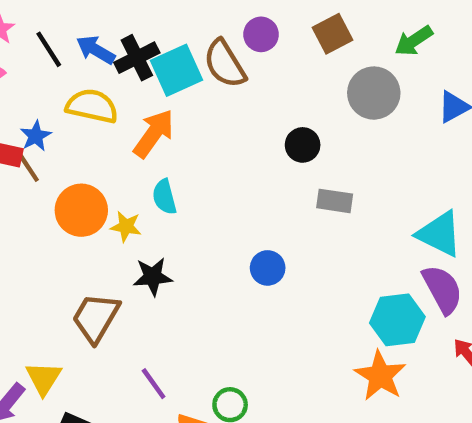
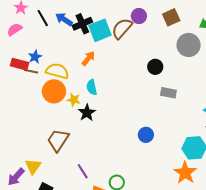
brown semicircle: (225, 64) -> (122, 28), turned 70
yellow semicircle: (92, 106) -> (57, 71), moved
orange arrow: (154, 134) -> (88, 58), size x0.7
brown line: (29, 168) -> (31, 71), turned -48
blue circle: (268, 268) -> (146, 135), moved
black star: (153, 277) -> (87, 113), moved, turned -30

